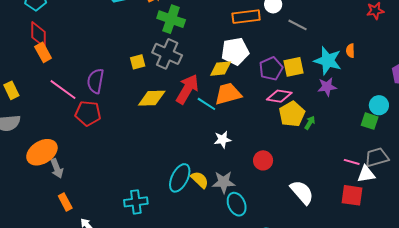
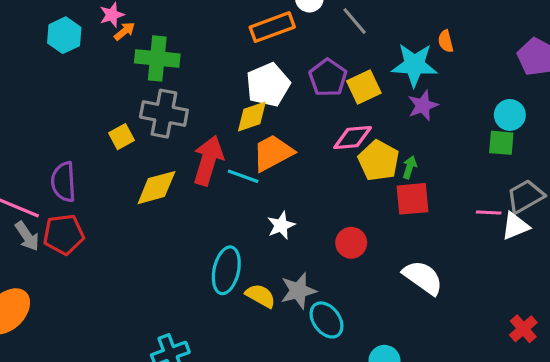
gray line: (297, 25) -> (355, 21), turned 36
purple pentagon: (271, 69) -> (328, 78), moved
gray arrow: (57, 168) -> (27, 236), moved
cyan ellipse: (180, 178) -> (226, 270), moved
red square: (352, 195) -> (412, 199), moved

